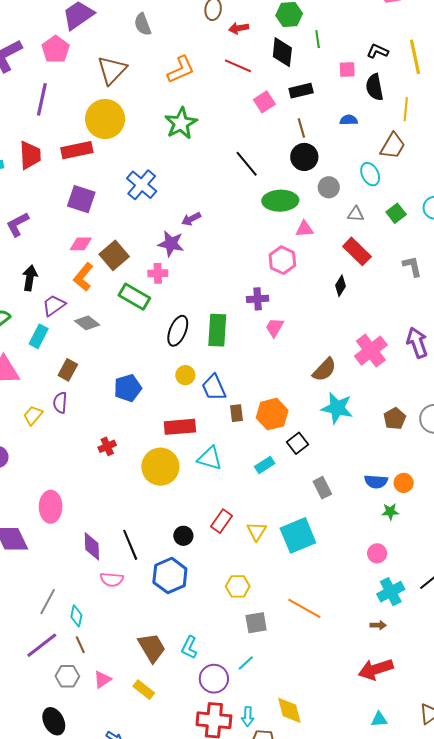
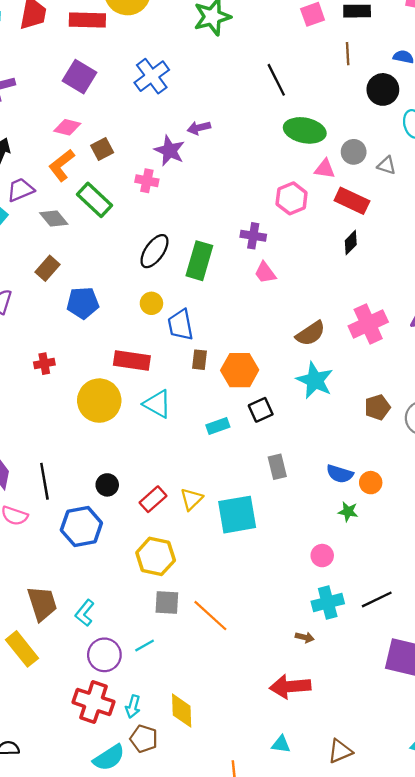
black circle: (304, 157) -> (383, 89), moved
gray circle: (329, 187) -> (354, 152), moved
red rectangle: (357, 251) -> (352, 201), moved, turned -32
brown square: (114, 255) -> (102, 149), size x0.7
green rectangle: (134, 297) -> (95, 200), moved
pink trapezoid: (275, 327) -> (265, 273), turned -80
brown rectangle: (68, 370) -> (47, 268), moved
red rectangle: (221, 521) -> (153, 499), moved
yellow hexagon: (238, 586) -> (156, 556), size x1.4
orange line: (304, 608) -> (210, 616), moved
yellow rectangle: (144, 690) -> (22, 649), size x1.4

